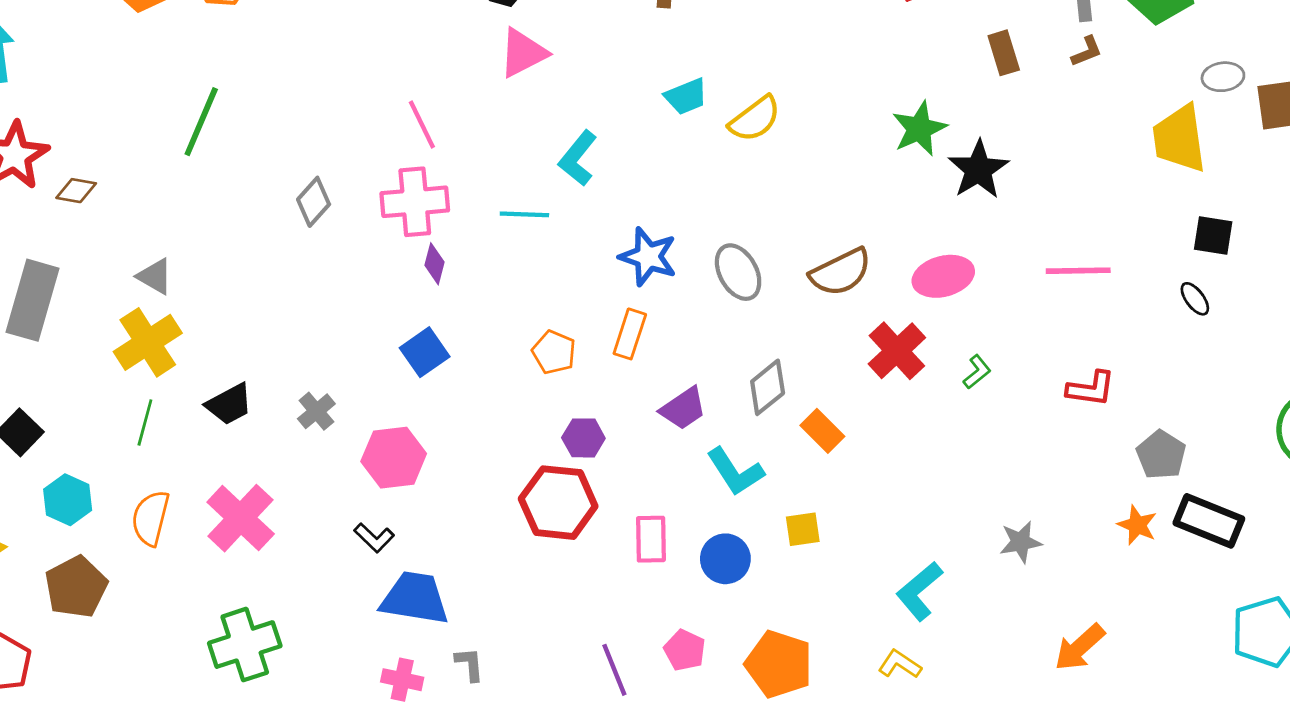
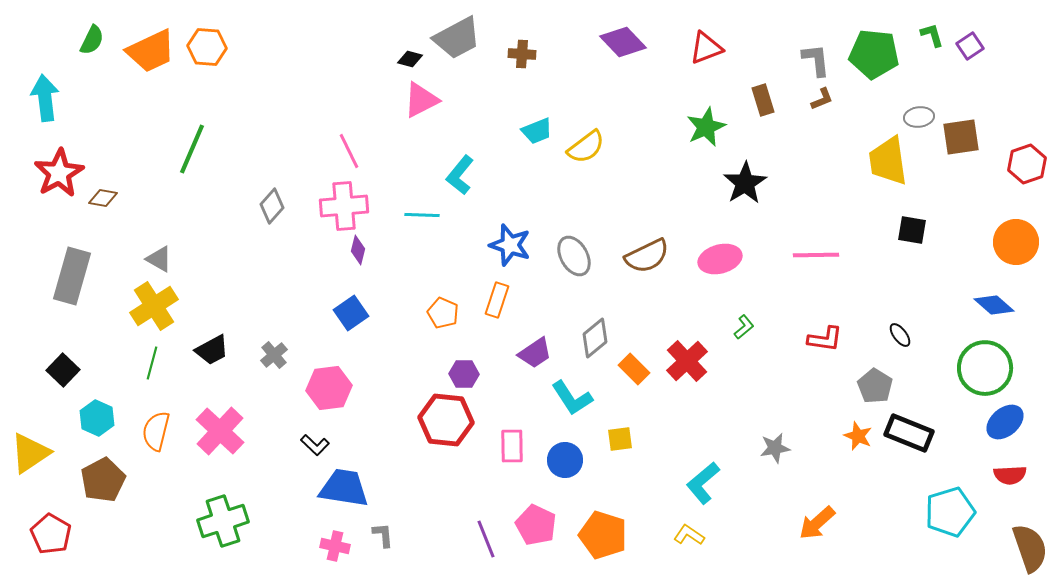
green star: (919, 129) -> (706, 127), moved
black ellipse: (1195, 299) -> (900, 335), moved
red cross: (897, 351) -> (687, 361), moved
pink pentagon: (685, 650) -> (536, 525), size x1.4

